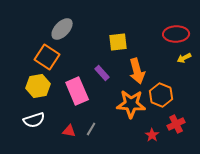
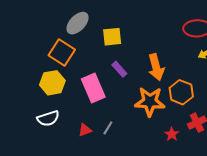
yellow square: (118, 42) -> (112, 37), moved
red triangle: (69, 131) -> (85, 130), turned -32

